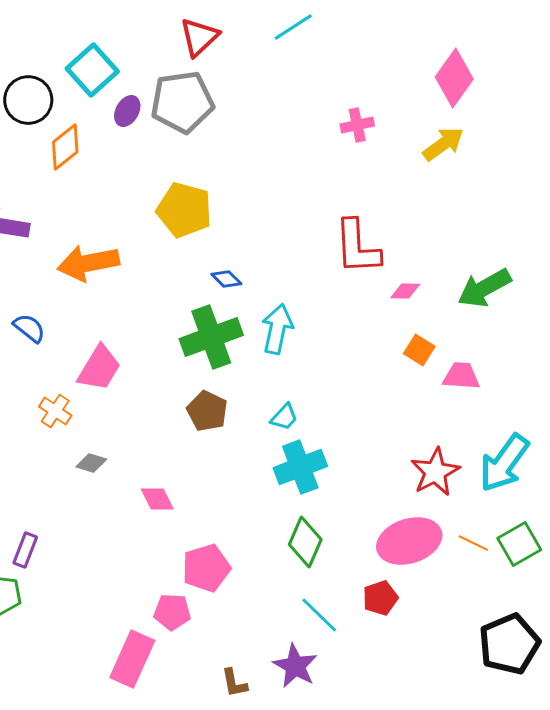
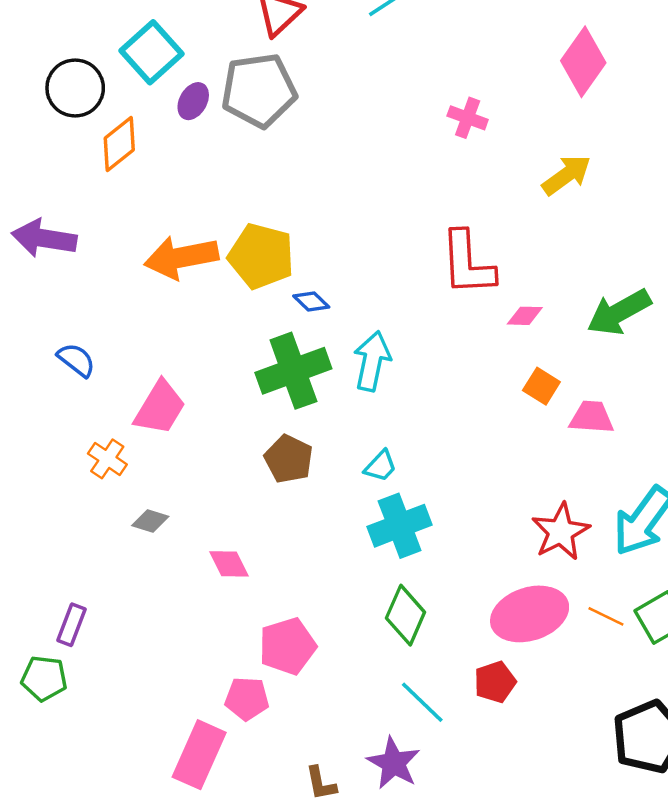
pink cross: (357, 125) -> (468, 118), turned 32
yellow arrow: (443, 144) -> (567, 175), moved
yellow pentagon: (184, 210) -> (261, 256), moved
orange arrow: (88, 263) -> (181, 257), moved

